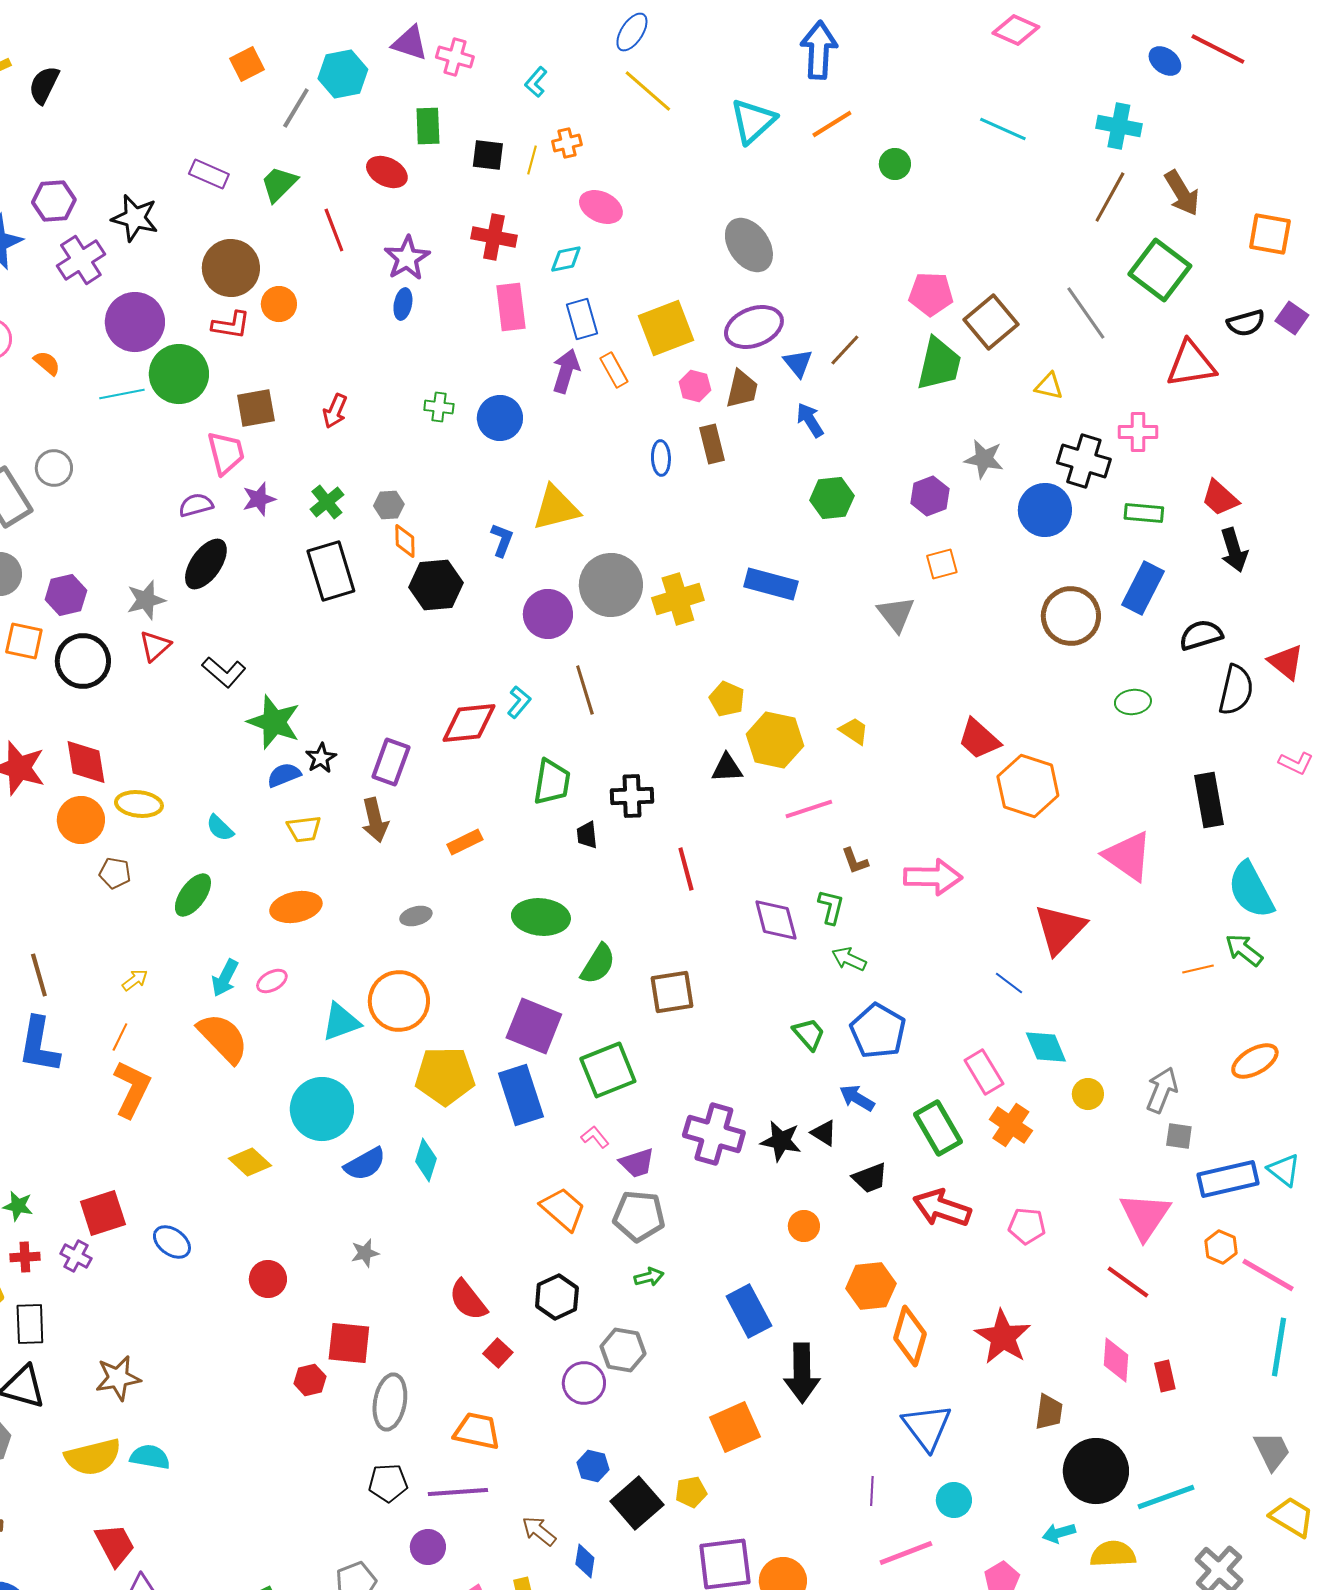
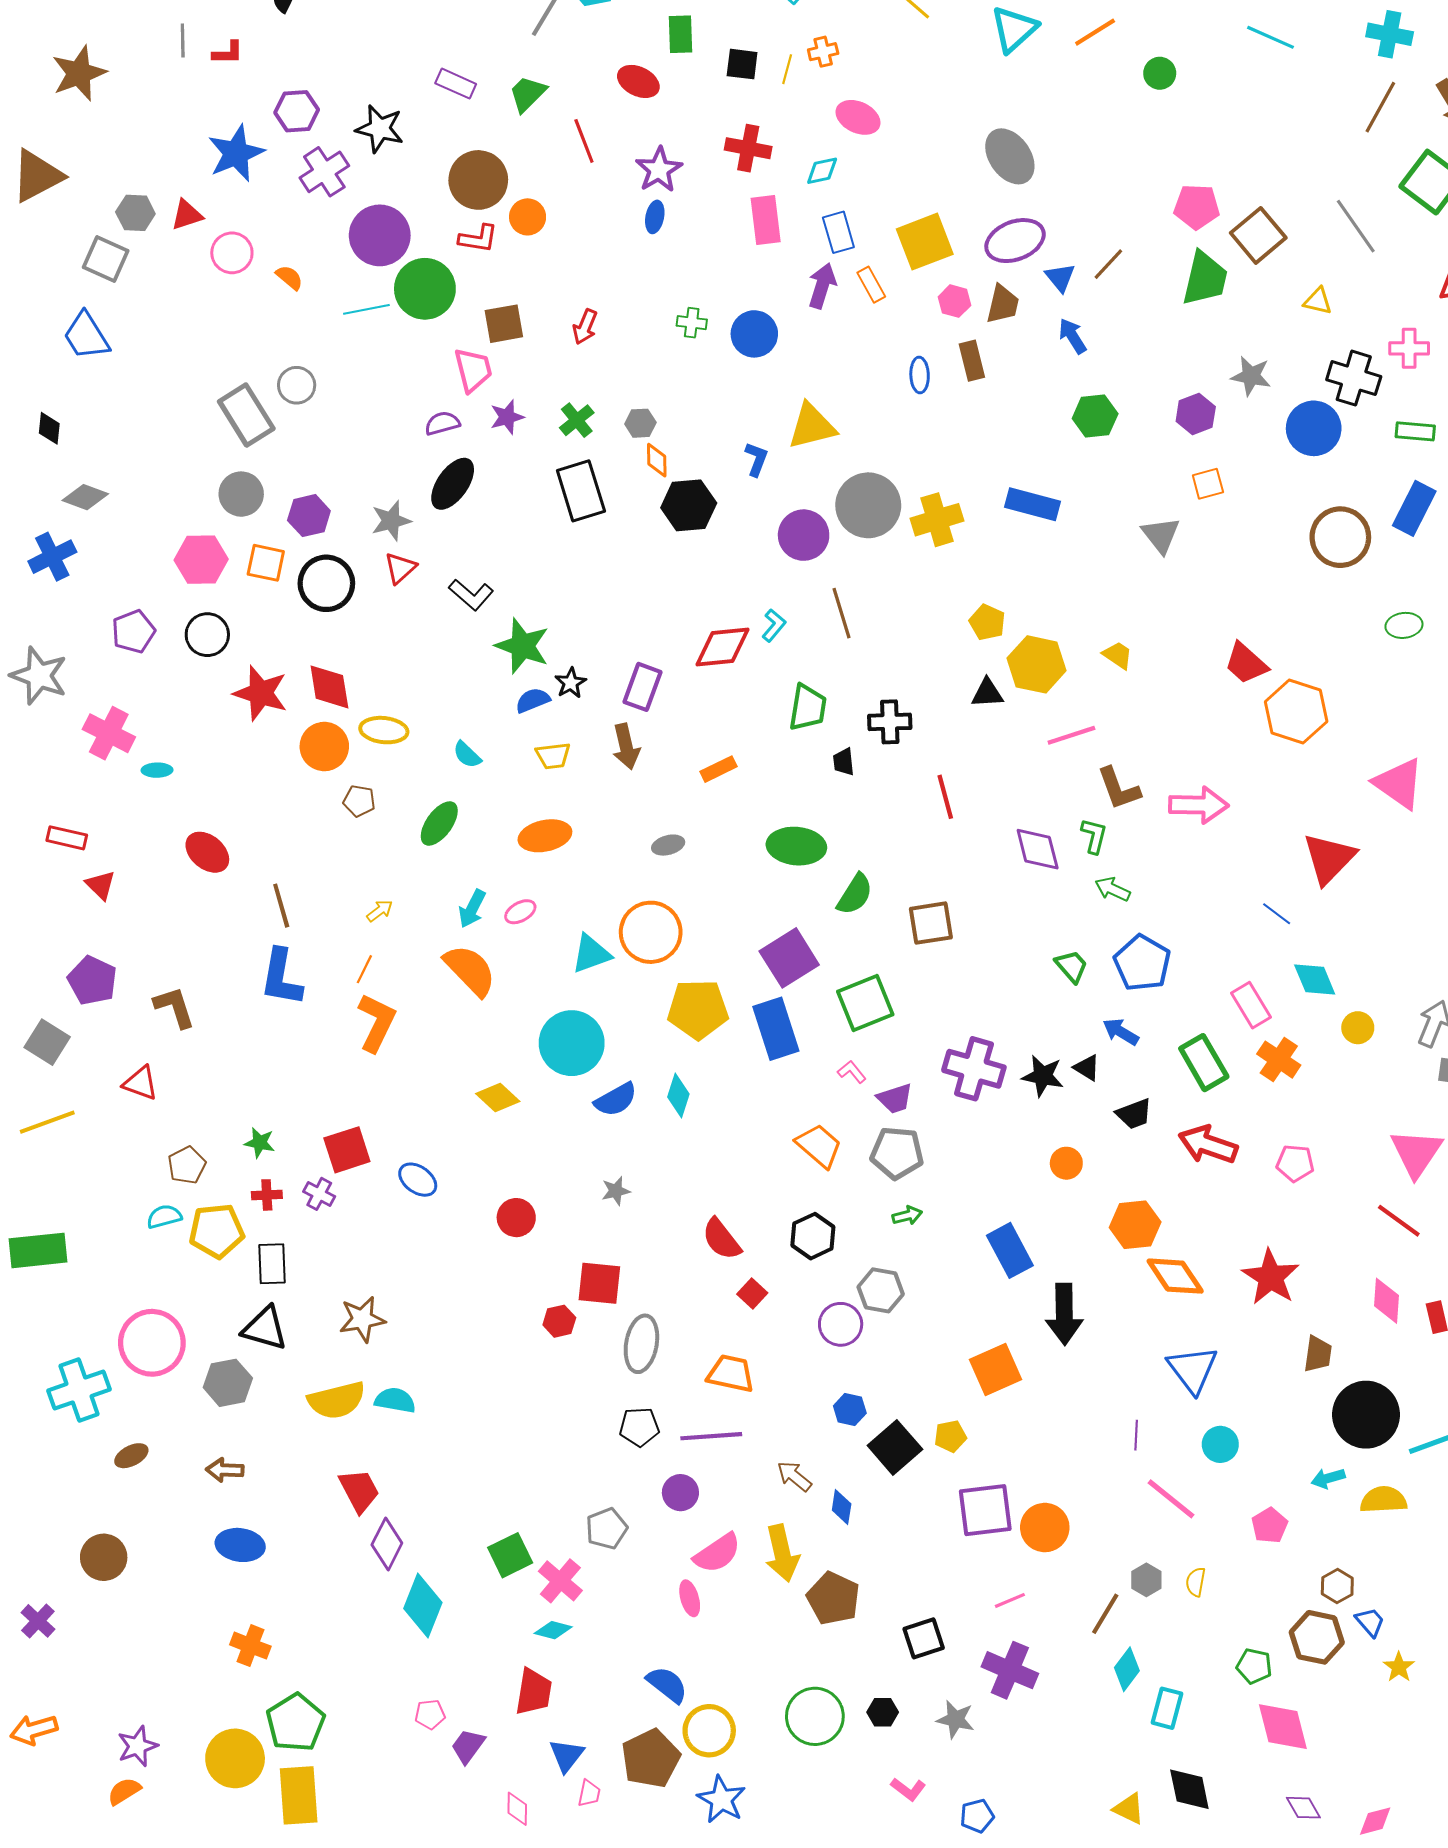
brown L-shape: (855, 861) -> (1119, 789), size x1.6
purple square: (534, 1026) -> (789, 958), turned 36
orange diamond: (910, 1336) -> (1175, 1276), turned -50
pink line: (906, 1553) -> (1171, 1499), turned 60

